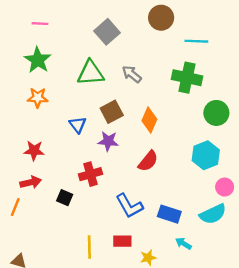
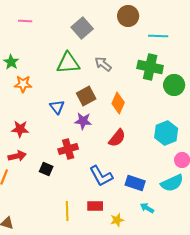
green star: (38, 60) -> (11, 62), moved, size x0.7
green circle: (216, 113) -> (174, 85), moved

